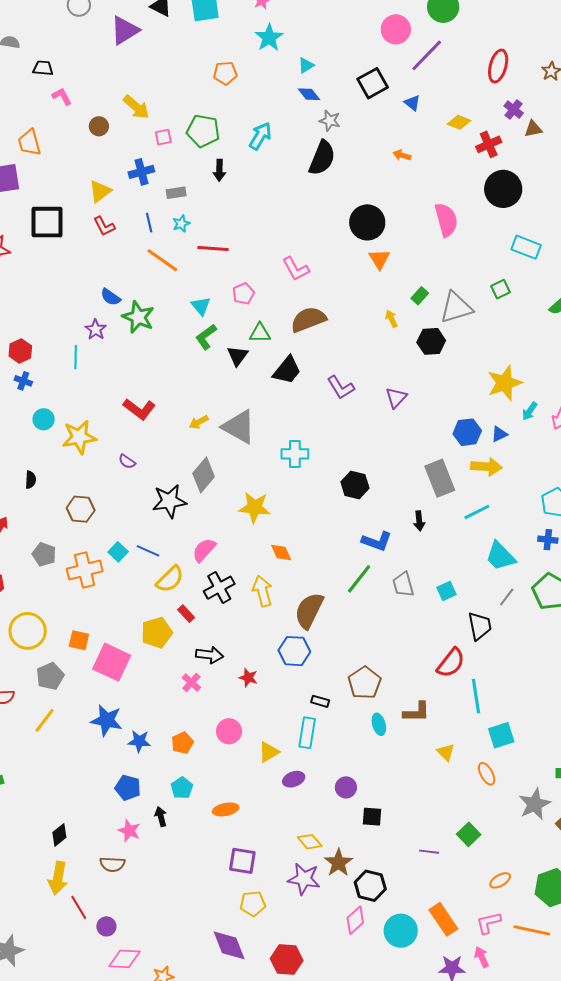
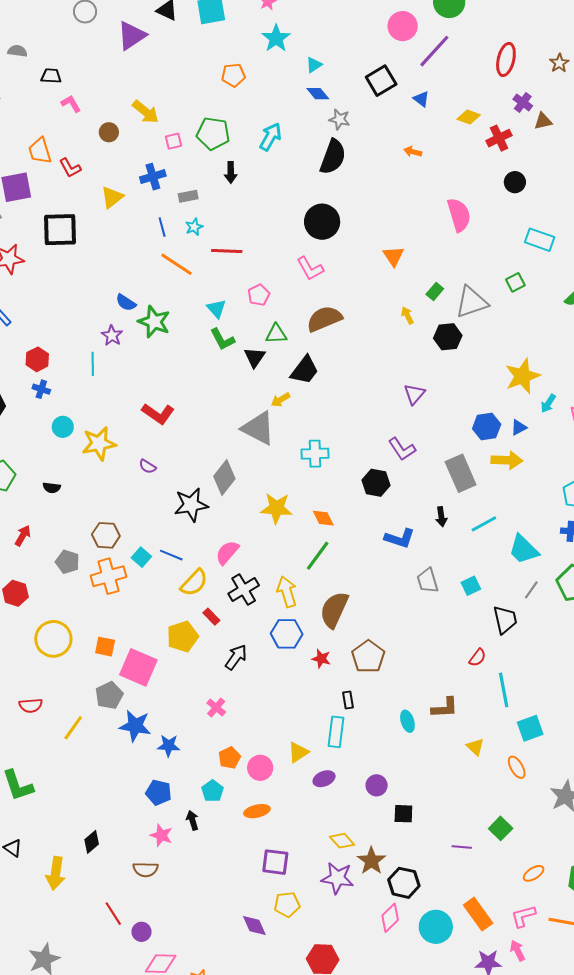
black circle: (503, 189) -> (515, 182), size x0.6
black circle: (367, 222) -> (322, 222), moved
red L-shape: (104, 226) -> (70, 168), moved
green L-shape: (206, 337) -> (222, 339), turned -80
purple L-shape: (341, 387) -> (402, 449), moved
yellow arrow: (199, 422) -> (280, 400), moved
black semicircle: (31, 480) -> (52, 488), turned 96
brown hexagon: (81, 509) -> (106, 535), moved
cyan line: (477, 512) -> (484, 524), moved
orange diamond: (281, 552) -> (323, 518), moved
green line: (359, 579) -> (318, 556), moved
blue hexagon: (294, 651) -> (287, 634), moved
black arrow: (209, 655) -> (236, 657), turned -60
red semicircle: (451, 663) -> (478, 658), size x0.6
gray pentagon: (50, 676) -> (109, 695), moved
red star: (248, 678) -> (321, 659), moved
pink cross: (191, 683) -> (216, 708), moved
brown pentagon: (364, 683) -> (368, 657), moved
black rectangle: (320, 701) -> (348, 700), turned 66
pink circle: (229, 731) -> (260, 768), moved
orange pentagon: (182, 743) -> (229, 758), moved
yellow arrow: (58, 878) -> (56, 873), moved
purple diamond: (229, 945) -> (254, 926), moved, size x0.7

